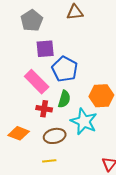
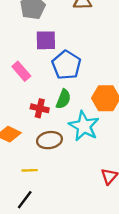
pink rectangle: (37, 82) -> (21, 71), moved, size x0.7
yellow line: (49, 161) -> (30, 170), moved

